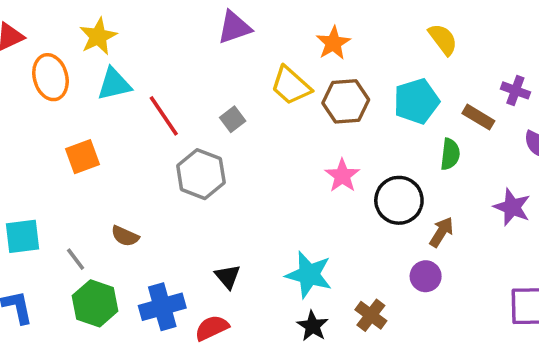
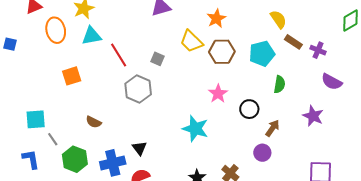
brown rectangle: (478, 117) -> (293, 42), moved
gray square: (233, 119) -> (157, 59), turned -32
black circle: (399, 200) -> (249, 109), size x0.7
gray line: (76, 259) -> (53, 139), moved
cyan star: (309, 275) -> (195, 129), moved
black triangle: (228, 277) -> (139, 148), moved

